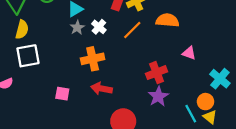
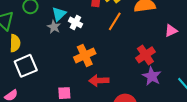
white cross: (99, 27) -> (75, 22), moved
gray star: (77, 28) -> (54, 27), moved
pink triangle: (189, 53) -> (171, 31), turned -32

